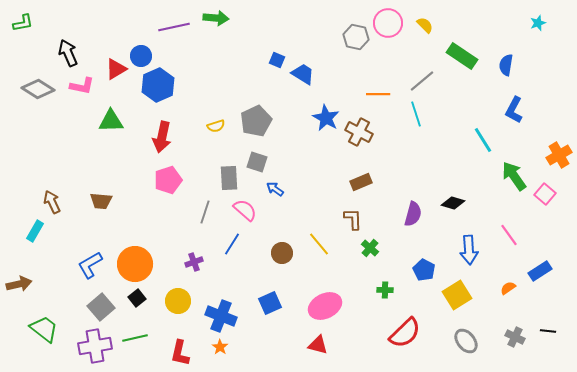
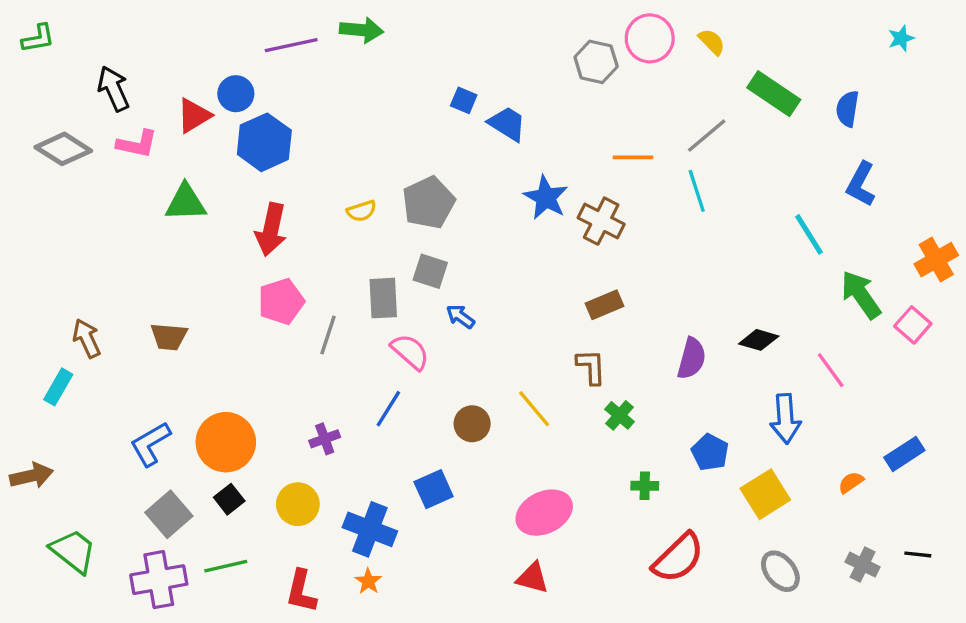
gray line: (205, 212) -> (328, 335), moved
pink line: (509, 235) -> (831, 370), moved
blue square: (270, 303) -> (434, 489), moved

